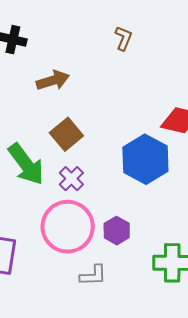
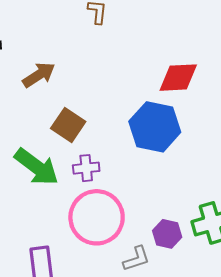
purple cross: (71, 179) -> (86, 168), turned -35
purple hexagon: (117, 231) -> (167, 234), moved

